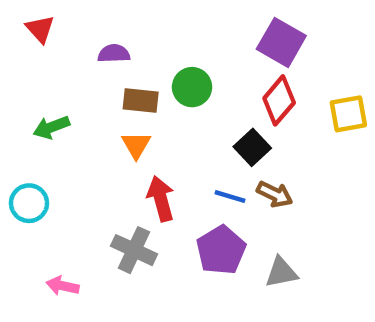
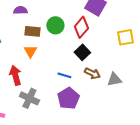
red diamond: (279, 100) -> (81, 27), moved
blue line: (230, 196) -> (64, 75), moved
red arrow: (161, 199) -> (15, 75), moved
gray triangle: (281, 272) -> (114, 79), moved

